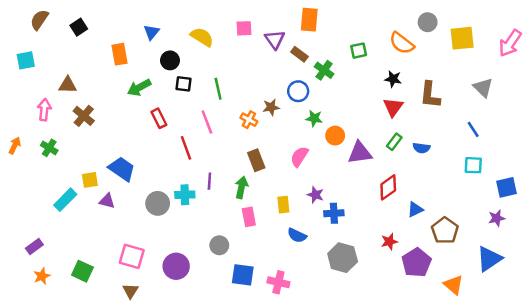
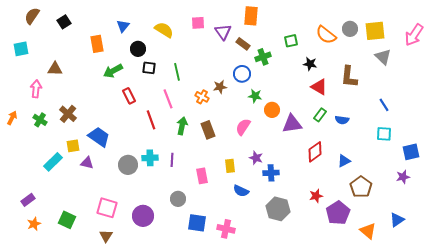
gray circle: (428, 22) -> (350, 29), moved
green cross: (324, 70) -> (263, 57), turned 35
black star: (393, 79) -> (310, 64), moved
gray triangle: (483, 88) -> (383, 57), moved
red triangle: (393, 107) -> (319, 87), turned -36
brown cross: (84, 116) -> (68, 114), moved
purple line: (209, 181) -> (172, 160), moved
green arrow: (241, 187) -> (182, 126), moved
blue triangle: (415, 210) -> (344, 161), moved
blue triangle: (489, 259) -> (397, 220), moved, size x0.7

